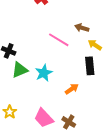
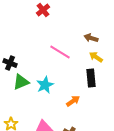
brown arrow: (82, 28) -> (91, 38), moved

